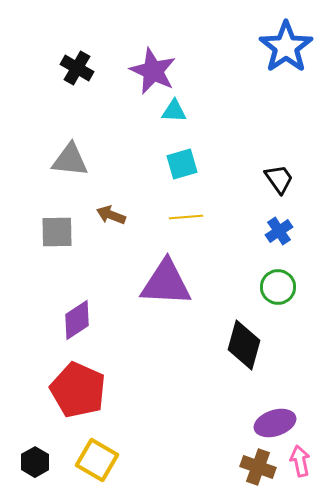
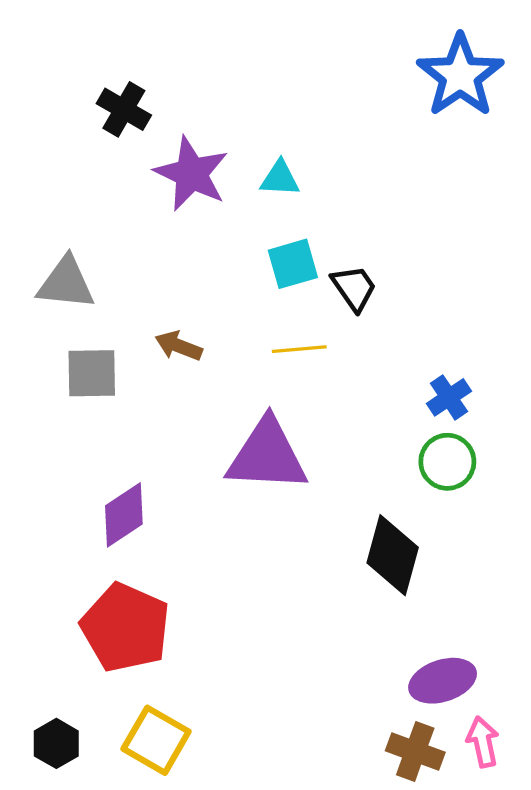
purple star: (153, 71) -> (191, 174), moved
gray triangle: (70, 160) -> (66, 283), moved
black trapezoid: (279, 179) -> (354, 288), moved
blue cross: (279, 231) -> (449, 397), moved

